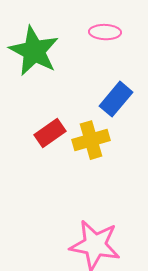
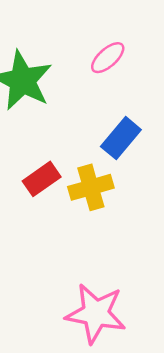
pink ellipse: (105, 32) -> (108, 58), turned -44

